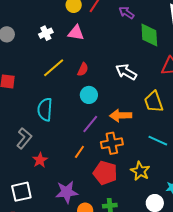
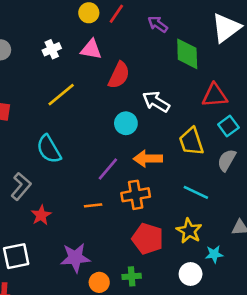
red semicircle: (83, 69) -> (119, 75), moved, size x1.5
cyan circle: (89, 95) -> (126, 123), moved
cyan semicircle: (45, 110) -> (49, 149), turned -35
orange line: (79, 152) -> (93, 205), turned 48
yellow star: (140, 171) -> (189, 231), moved
red pentagon: (105, 173) -> (148, 239), moved

